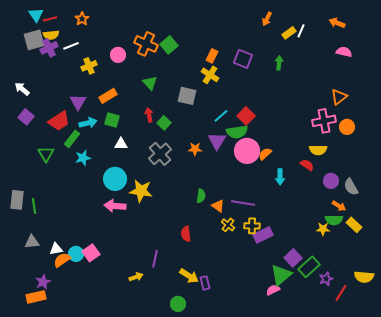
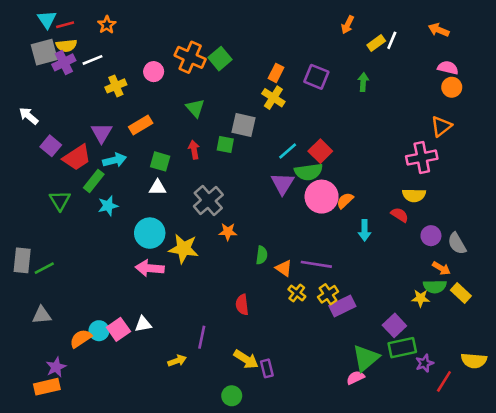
purple square: (26, 117) -> (51, 146), moved
green square: (112, 120) -> (160, 161), moved
green square: (164, 123) -> (225, 145), moved, turned -32
orange circle: (347, 127) -> (452, 87), moved
orange star: (195, 149) -> (228, 232), moved
green line: (34, 206) -> (44, 268), turned 70
yellow cross: (252, 226) -> (328, 294), turned -35
white triangle: (56, 249) -> (143, 324), moved
purple square: (293, 258) -> (394, 325), moved
green rectangle: (309, 267) -> (402, 348), turned 30

